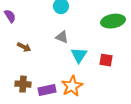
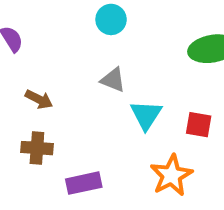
brown cross: (23, 84) -> (37, 148), moved
orange star: (72, 86) -> (171, 175), moved

